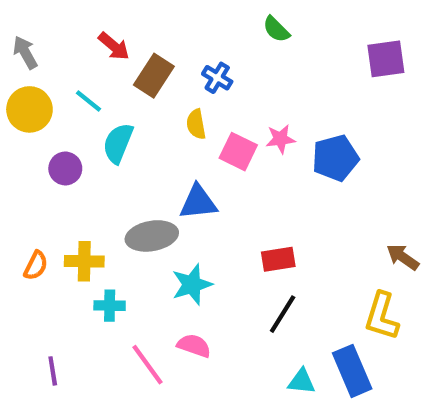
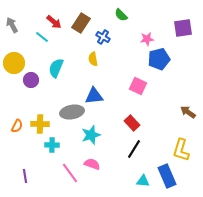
green semicircle: (276, 29) -> (121, 15), moved
brown rectangle: (154, 76) -> (81, 23), moved
cyan line: (89, 101) -> (42, 37), moved
yellow circle: (29, 109) -> (14, 63), moved
pink star: (280, 139) -> (147, 39), moved
pink square: (238, 152) -> (138, 86), moved
blue pentagon: (335, 158) -> (159, 59), moved
brown arrow: (403, 257) -> (188, 112), moved
red rectangle: (278, 259) -> (132, 123), turned 56

